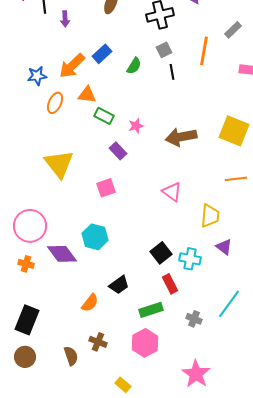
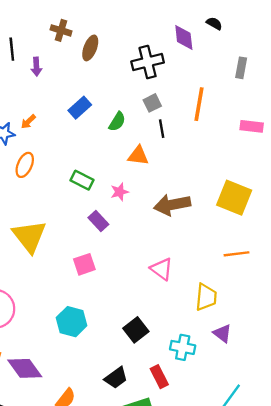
gray rectangle: (233, 30) -> (241, 68), moved, turned -36
orange arrow: (72, 66) -> (28, 122), moved, size x0.5
orange triangle: (87, 95) -> (138, 156), moved
black square: (161, 253) -> (136, 330), moved
purple diamond: (62, 254) -> (25, 368), moved
black trapezoid: (119, 285) -> (116, 378), moved

